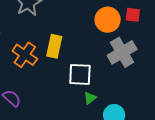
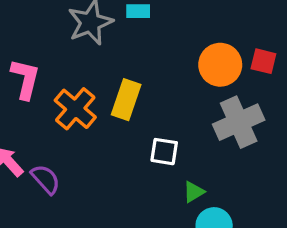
white square: (80, 74) -> (164, 152), size x0.7
green triangle: (90, 98) -> (194, 192), moved

